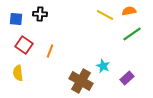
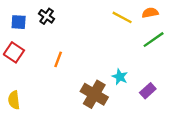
black cross: (40, 14) -> (47, 16), turned 32
red square: (24, 45) -> (14, 52), moved
yellow semicircle: (18, 73) -> (14, 100), moved

